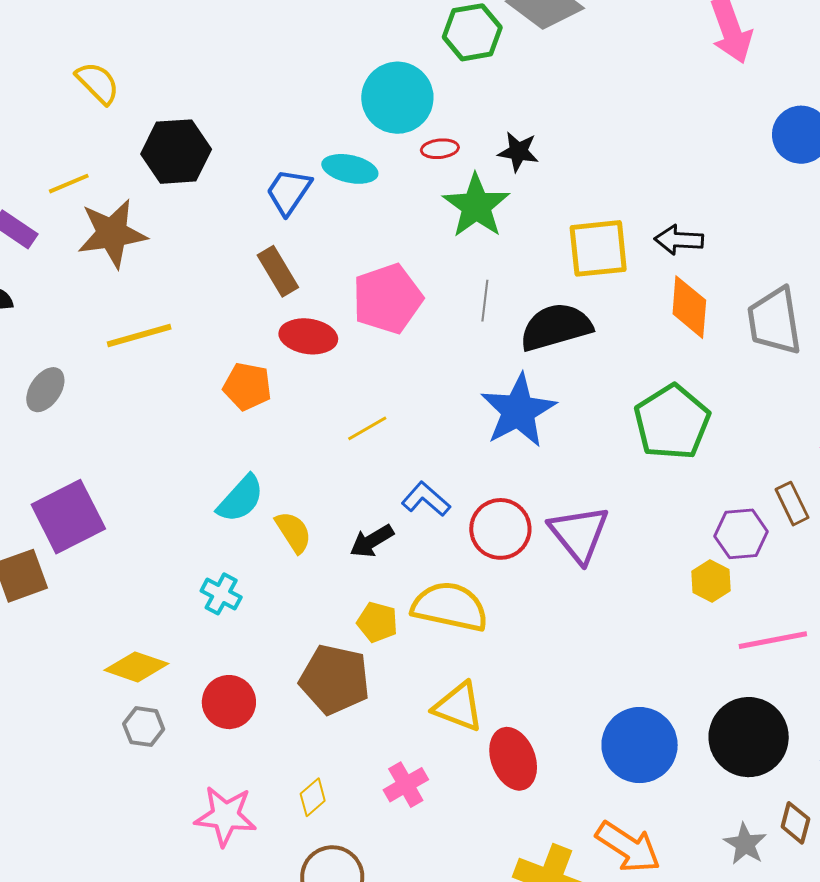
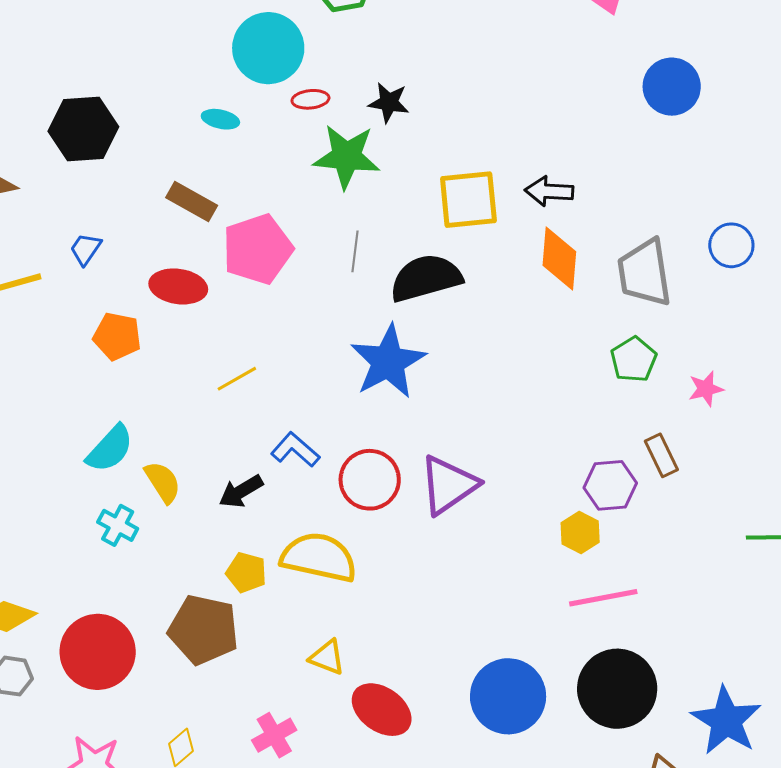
black hexagon: (176, 152) -> (83, 129), moved
cyan ellipse: (350, 169) -> (220, 119), size x0.7
blue trapezoid: (289, 192) -> (86, 249), moved, size x0.7
green star: (476, 206) -> (347, 157), turned -30
brown rectangle: (278, 271) -> (192, 201), moved, turned -30
green pentagon: (672, 422) -> (634, 359), moved, size x0.6
purple triangle: (579, 534) -> (448, 485), turned 34
cyan cross: (221, 594) -> (118, 525), moved
pink line: (773, 640) -> (603, 598), moved
red circle: (229, 702) -> (98, 652), size x1.4
yellow triangle: (458, 707) -> (327, 657), size x0.7
red ellipse: (513, 759) -> (382, 710), turned -34

